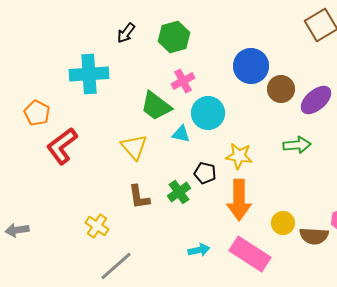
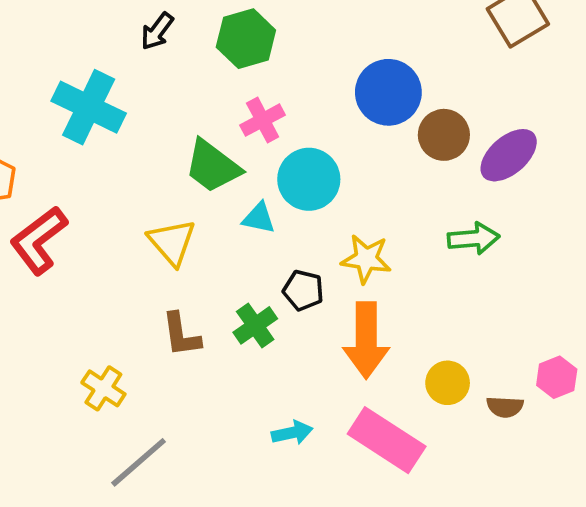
cyan cross: (89, 74) -> (89, 107), turned 30
brown semicircle: (314, 236) -> (505, 407), size x0.7

